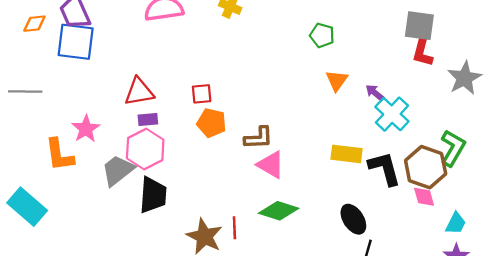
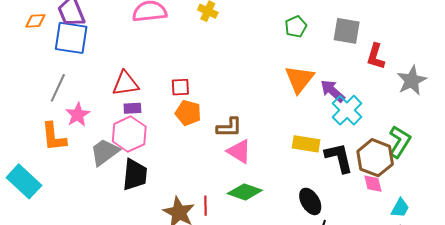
gray square: (419, 26) -> (347, 31), moved
green pentagon: (322, 35) -> (296, 27), moved, turned 30
orange triangle: (337, 80) -> (299, 79), size x1.5
gray line: (25, 91) -> (58, 88), moved, turned -68
purple arrow: (375, 93) -> (333, 91), size x1.5

